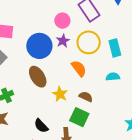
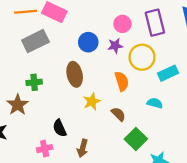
blue circle: (39, 46) -> (88, 42), size x0.7
cyan rectangle: (115, 48) -> (168, 73), turned 60
green square: (79, 117) -> (136, 139), moved

